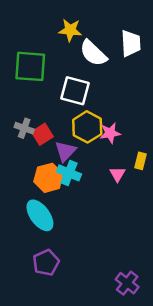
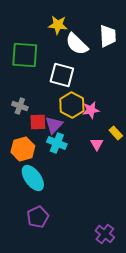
red square: (42, 134) -> (38, 122), moved, turned 30
yellow rectangle: (140, 161) -> (116, 133), turned -56
orange hexagon: (48, 178) -> (23, 149), moved

